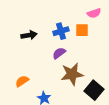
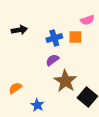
black arrow: (29, 35) -> (19, 30), moved
brown star: (72, 74) -> (65, 81), turned -30

